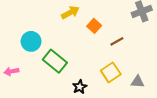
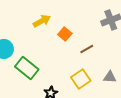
gray triangle: (138, 82) -> (110, 77), moved

